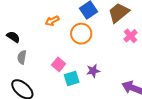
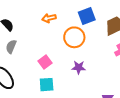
purple star: (93, 71) -> (79, 67), moved
cyan square: (72, 78) -> (47, 85), moved

